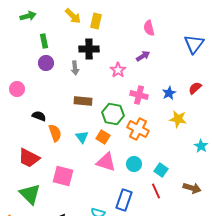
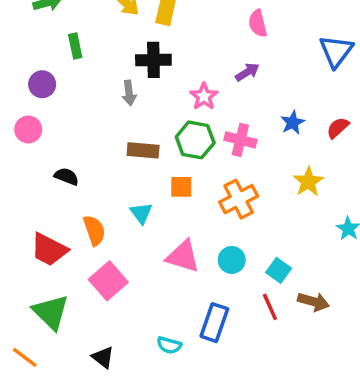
purple circle: (46, 63) -> (42, 84), moved
blue star: (169, 93) -> (293, 123), moved
green hexagon: (113, 114) -> (195, 140), moved
yellow star: (178, 119) -> (308, 182), turned 30
orange cross: (138, 129) -> (239, 199), turned 35
orange semicircle: (55, 133) -> (94, 230), moved
orange square: (103, 137) -> (181, 187), moved, turned -32
pink square: (63, 176) -> (108, 281), turned 35
brown arrow: (192, 188) -> (313, 302), moved

